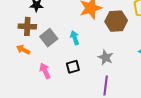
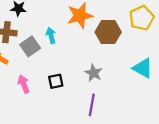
cyan arrow: (75, 38) -> (51, 35), moved

